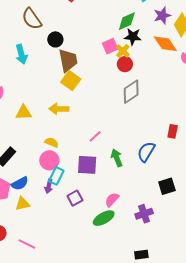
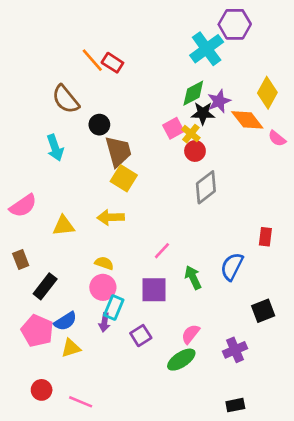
purple star: (162, 16) -> (219, 101), moved

